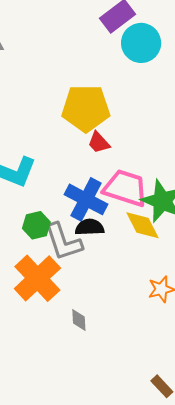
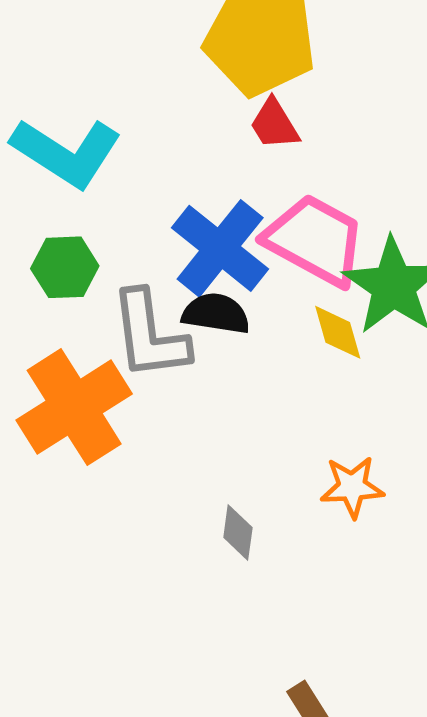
green hexagon: (36, 225) -> (65, 267), moved
yellow diamond: (143, 225) -> (338, 332), size x0.7
gray diamond: (79, 320) -> (238, 533), moved

